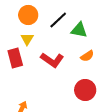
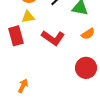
yellow triangle: (27, 39) -> (28, 17), turned 48

